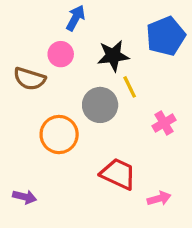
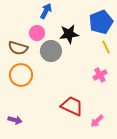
yellow line: (130, 87) -> (106, 47), moved
gray circle: (100, 105) -> (51, 51), moved
orange circle: (59, 135) -> (21, 75), moved
pink arrow: (159, 198) -> (97, 121), turned 152

